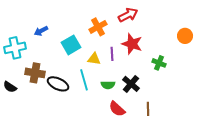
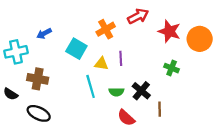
orange circle: (185, 36) -> (200, 39), size x1.5
red star: (132, 44) -> (169, 31), moved
cyan square: (71, 45) -> (76, 49), turned -30
black ellipse: (58, 84) -> (39, 113), moved
brown line: (148, 109) -> (160, 109), moved

